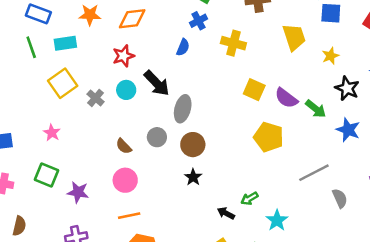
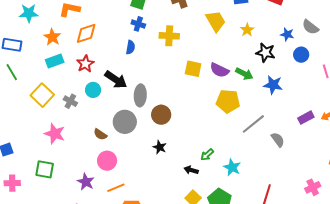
orange star: (90, 15) -> (52, 37), turned -30
blue cross: (199, 21) -> (138, 24), turned -32
cyan rectangle: (65, 43) -> (55, 61), moved
pink star: (52, 133) -> (55, 134), moved, size x1.5
gray circle: (157, 137) -> (125, 122), size x1.5
yellow pentagon: (269, 137) -> (228, 101), moved
brown circle: (193, 145) -> (161, 115), moved
purple star: (78, 192) -> (86, 182), moved, turned 30

